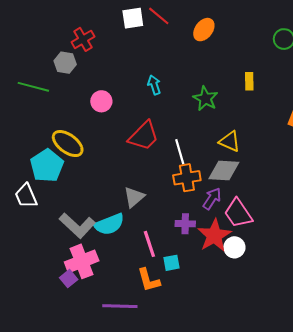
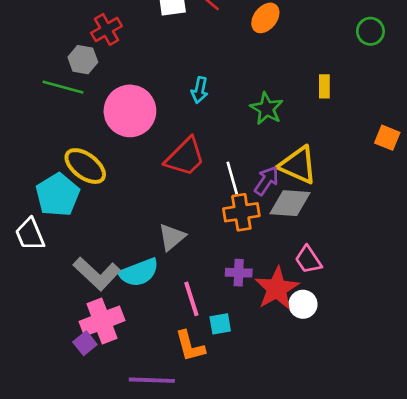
cyan arrow: (154, 85) -> (200, 90), turned -150
green line: (33, 87) -> (63, 87), moved
pink circle: (101, 101) -> (130, 111), size x1.8
yellow triangle: (230, 141) -> (298, 165), size x1.4
purple arrow: (212, 199) -> (266, 181), moved
pink trapezoid: (238, 213) -> (308, 260), size x0.7

